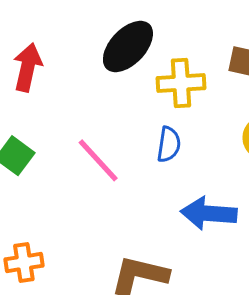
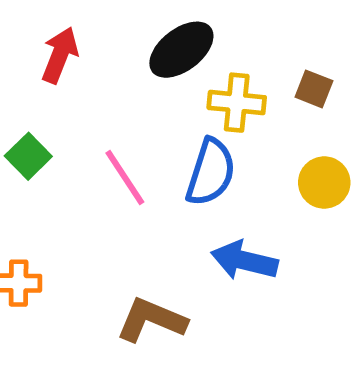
blue semicircle: (169, 144) -> (211, 172), size x1.6

